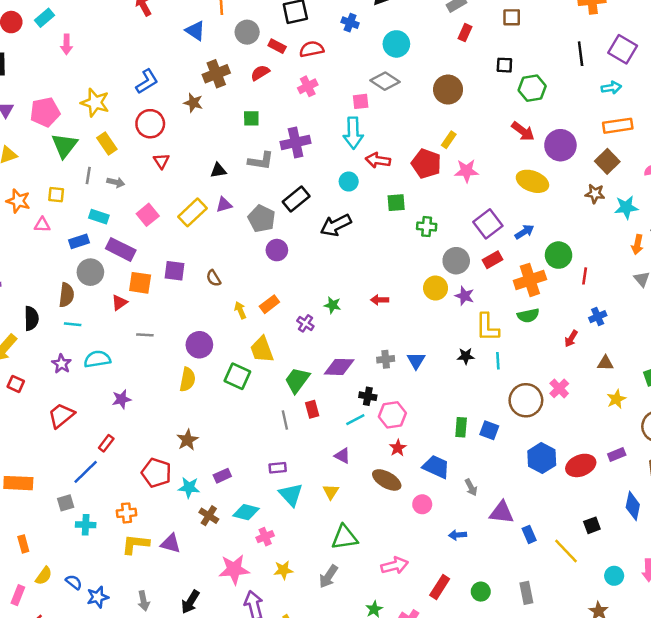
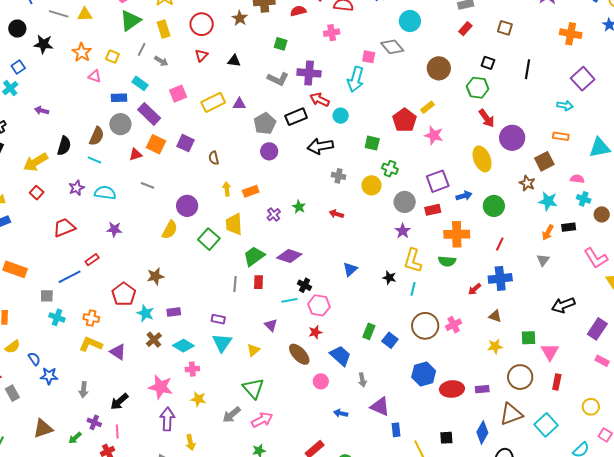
black line: (581, 54) -> (527, 69), moved
green hexagon: (532, 88) -> (478, 88), moved
orange rectangle: (618, 126) -> (561, 136), size x0.7
red arrow: (378, 160) -> (320, 100), moved
black triangle: (218, 170) -> (234, 61), moved
yellow ellipse: (532, 181) -> (482, 159), turned 30
green circle: (559, 255) -> (494, 206), moved
yellow circle: (436, 288) -> (372, 185), moved
blue cross: (598, 317) -> (500, 278), size x1.6
gray cross: (386, 359) -> (338, 176), moved
green triangle: (345, 537) -> (253, 388), turned 40
pink arrow: (395, 566) -> (262, 420), moved, turned -30

